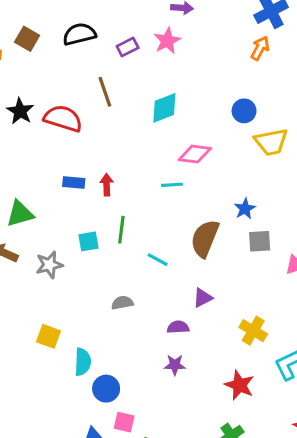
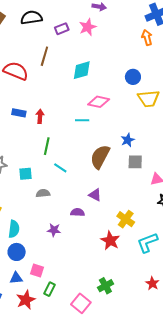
orange arrow: (260, 48) -> (147, 37), turned -49
brown line: (105, 92) -> (44, 56), turned 30
cyan square: (89, 241) -> (25, 174), moved
cyan line: (158, 260) -> (60, 168), moved
purple triangle: (203, 298) -> (95, 195), turned 48
purple star: (175, 365) -> (54, 230), moved
red star: (239, 385) -> (110, 241), moved
blue circle: (106, 389) -> (17, 252), moved

